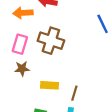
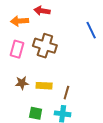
brown star: (22, 69) -> (22, 83), moved

